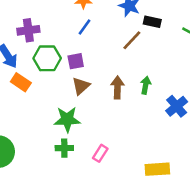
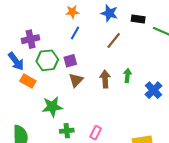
black rectangle: (152, 22) -> (138, 19), moved
green star: (67, 119) -> (52, 107), moved

